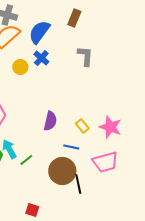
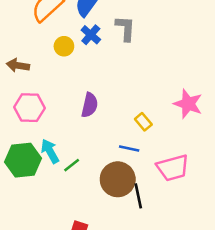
gray L-shape: (85, 56) -> (125, 28), moved
purple semicircle: (50, 121) -> (90, 105), moved
pink star: (110, 127) -> (188, 104), moved

